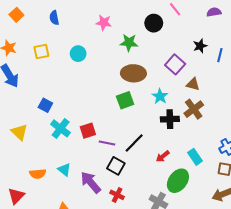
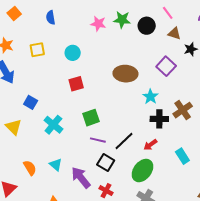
green star: (129, 43) -> (122, 20), moved
brown triangle: (193, 84) -> (174, 33), moved
green square: (125, 100) -> (91, 118), moved
blue square: (45, 105) -> (31, 102), moved
red square: (88, 131) -> (76, 84), moved
red arrow: (163, 156) -> (150, 145), moved
orange semicircle: (38, 174) -> (30, 168), turned -119
green ellipse: (178, 181) -> (142, 171), moved

